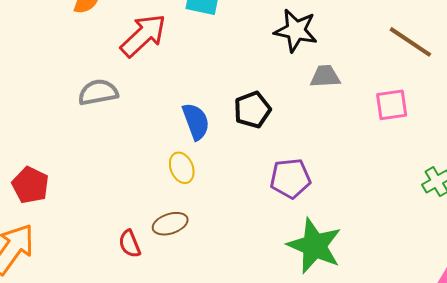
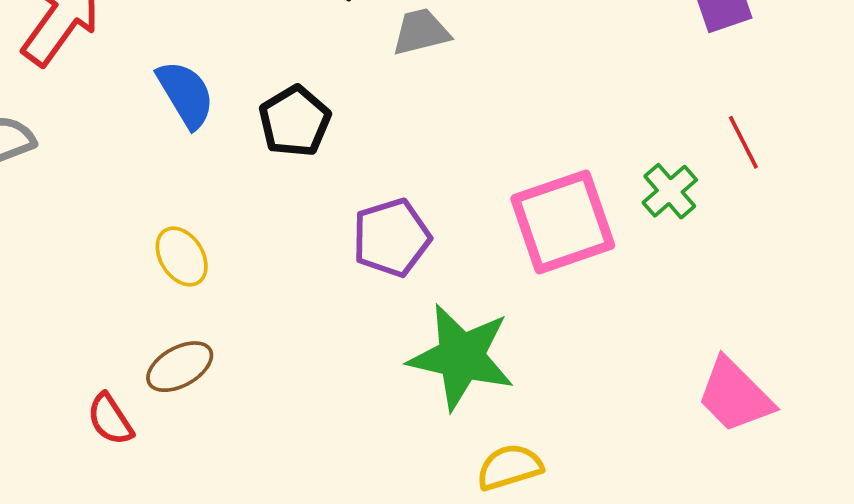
pink square: (392, 105) -> (563, 222), moved, size x1.6
blue semicircle: (196, 121) -> (186, 94), moved

